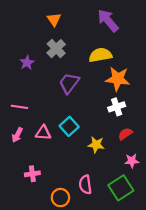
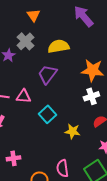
gray cross: (56, 49) -> (25, 41), moved
yellow semicircle: (100, 55) -> (58, 46), moved
pink triangle: (43, 133) -> (23, 96), moved

